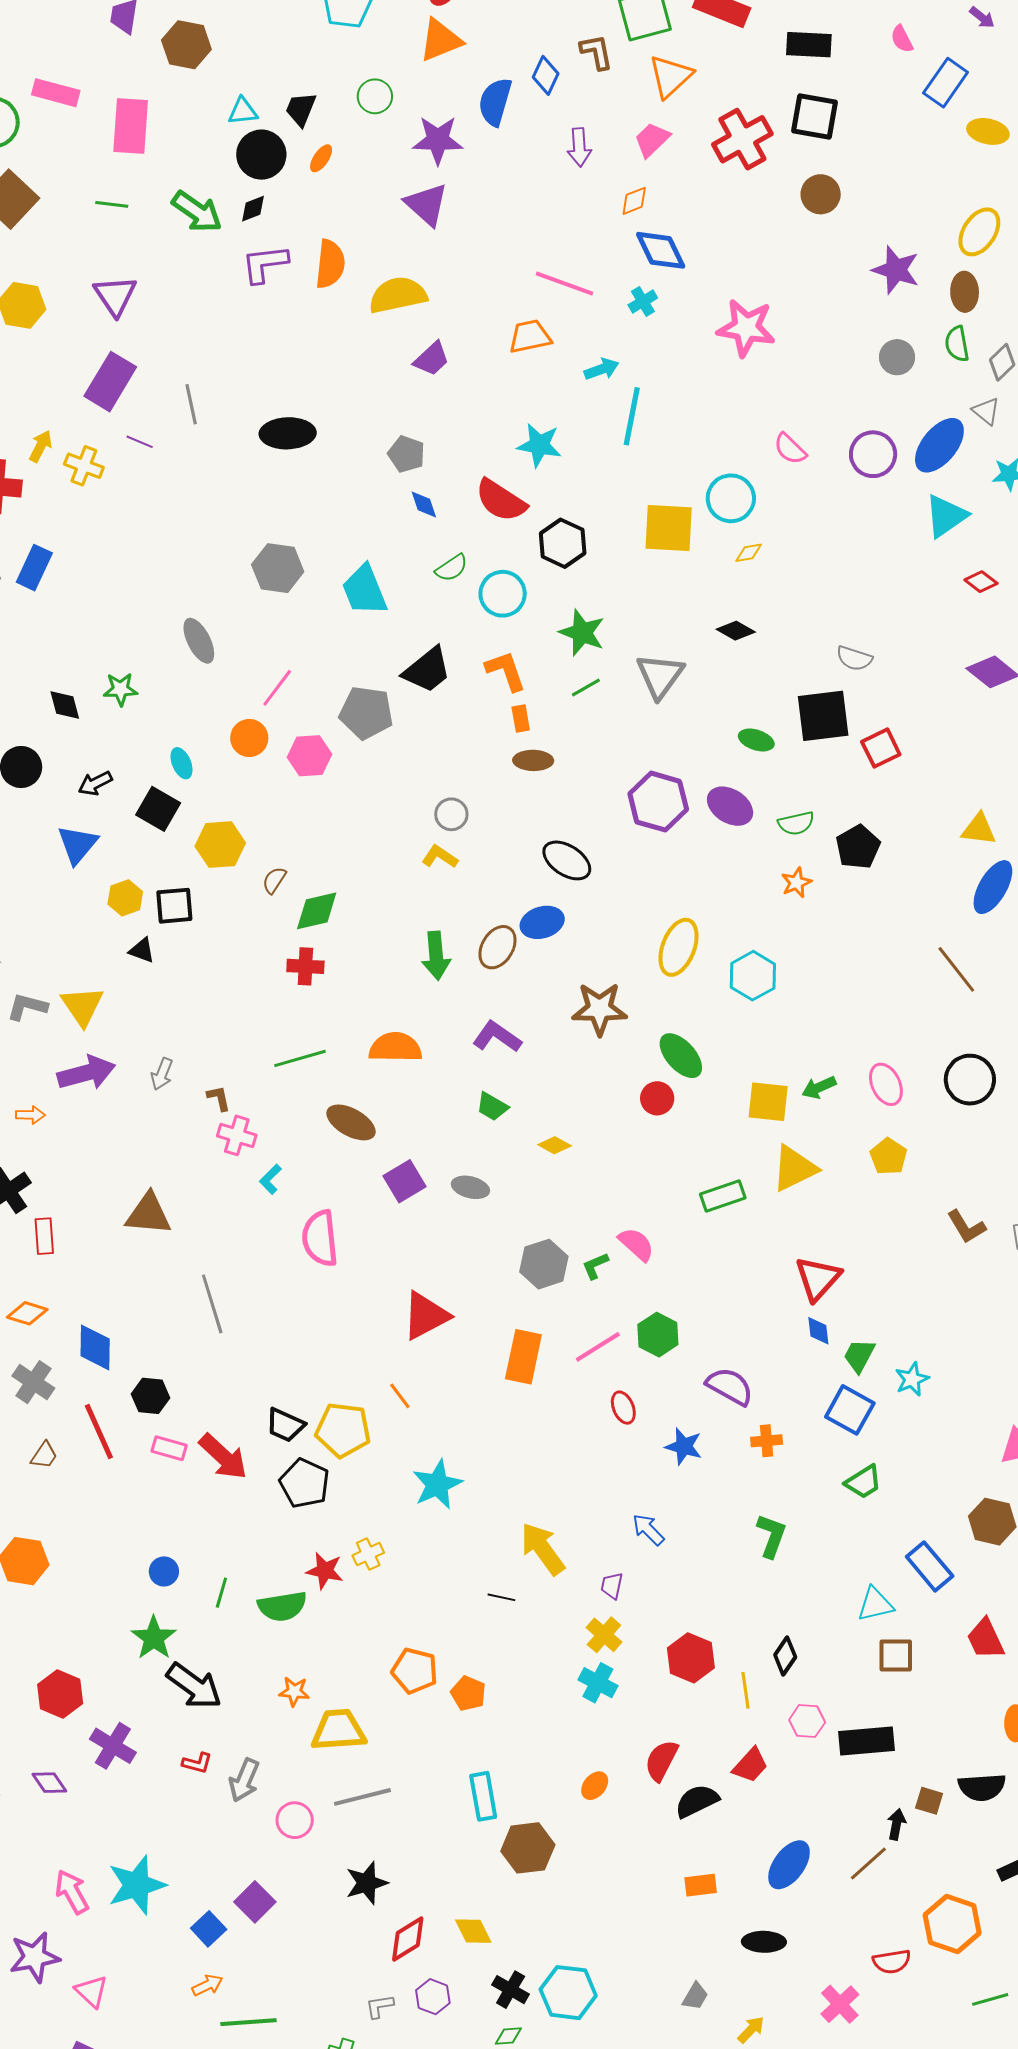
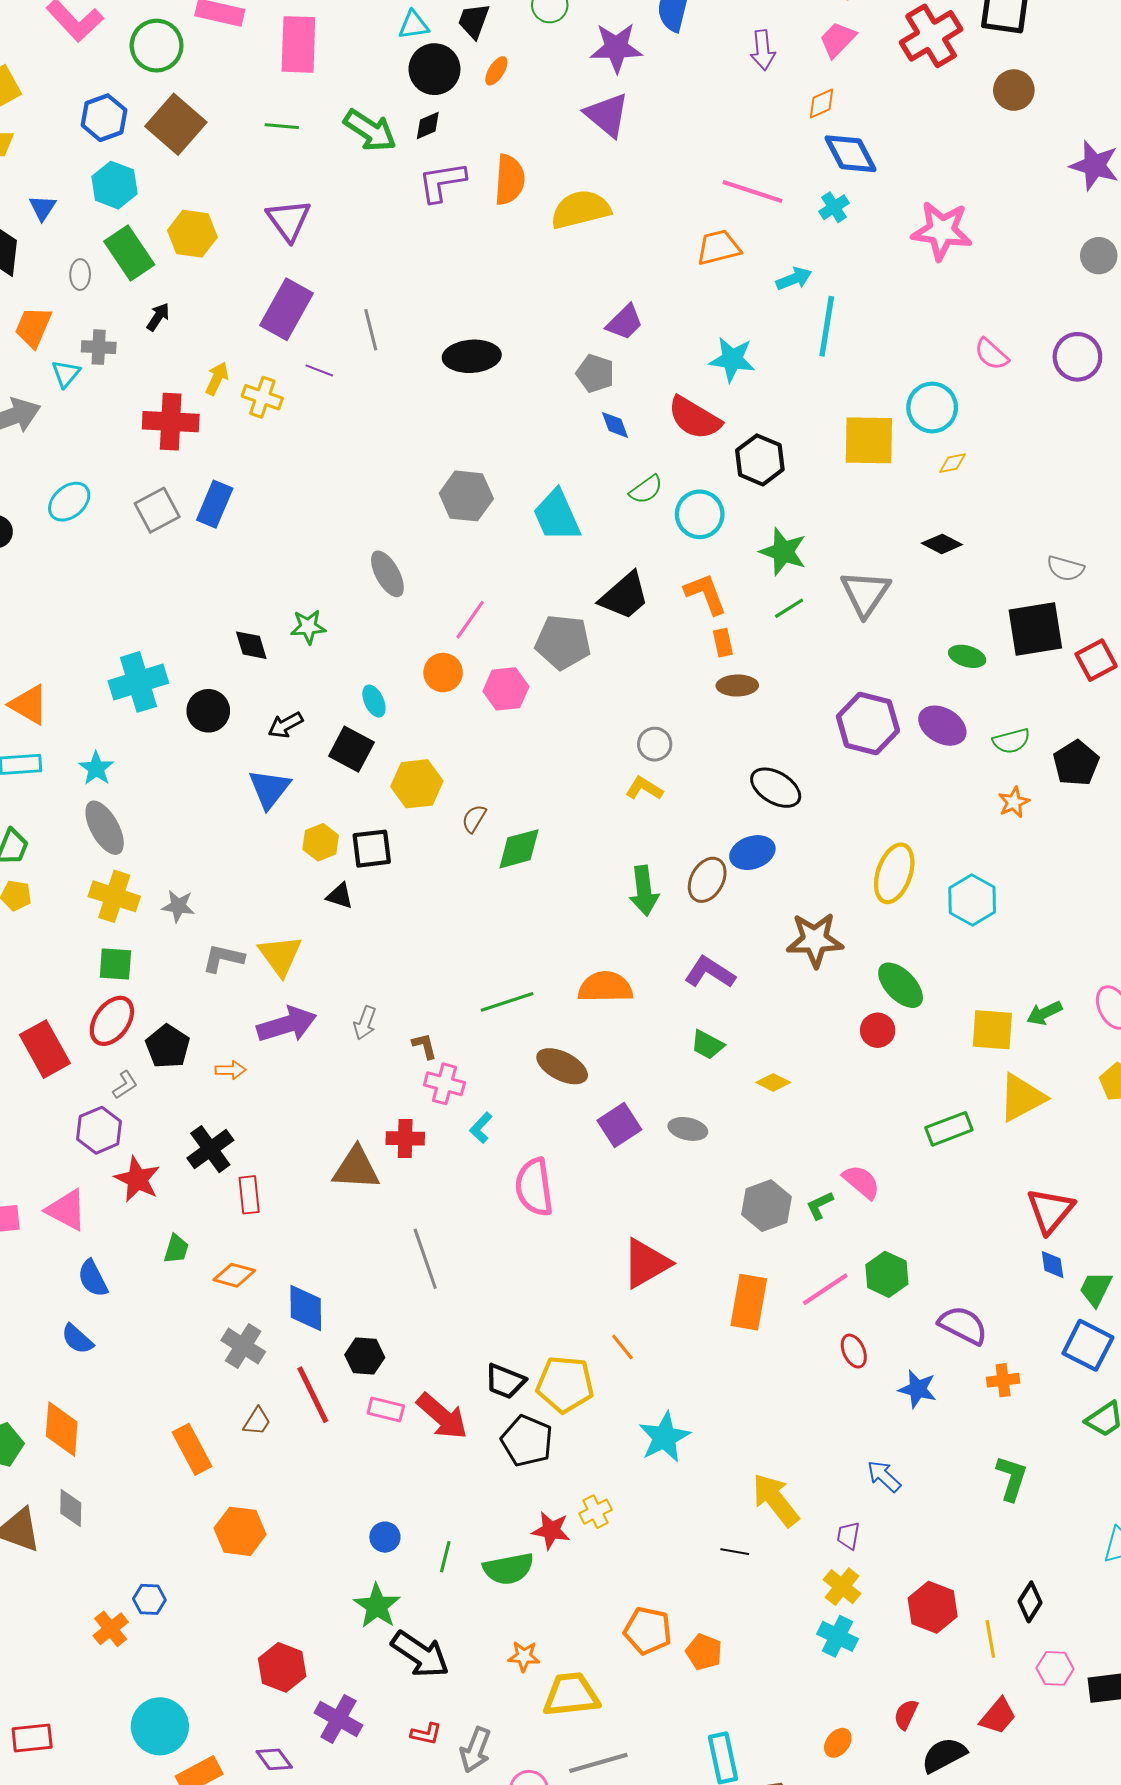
purple trapezoid: (432, 359) -> (625, 322), moved
red cross: (305, 966) -> (405, 1138), moved
red semicircle: (661, 1761) -> (906, 1714), size x0.7

